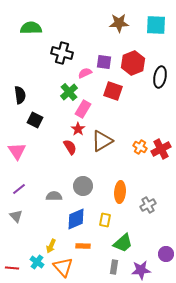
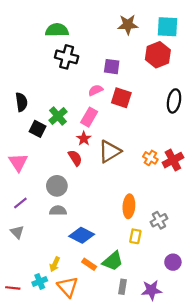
green semicircle: (31, 28) -> (57, 30), moved
red hexagon: (133, 63) -> (158, 55), moved
pink semicircle: (85, 73) -> (96, 90), moved
black ellipse: (160, 77) -> (174, 101), moved
green cross: (69, 92) -> (58, 116), moved
gray circle: (83, 186) -> (57, 186), moved
blue diamond: (76, 219) -> (82, 235), turned 50
yellow rectangle: (105, 220) -> (135, 236), moved
green trapezoid: (123, 243) -> (113, 261), moved
orange rectangle: (83, 246) -> (89, 264), turned 32
purple circle: (166, 254) -> (173, 262), moved
cyan cross: (37, 262) -> (40, 281), turned 32

